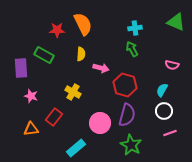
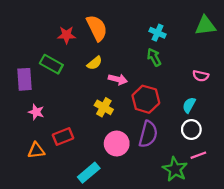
green triangle: (176, 22) -> (205, 26), turned -30
cyan cross: (135, 28) -> (158, 33), turned 32
yellow semicircle: (81, 54) -> (94, 63), turned 48
yellow cross: (73, 92) -> (104, 107), moved
red rectangle: (54, 117) -> (63, 137), turned 30
green star: (131, 145) -> (175, 169), moved

